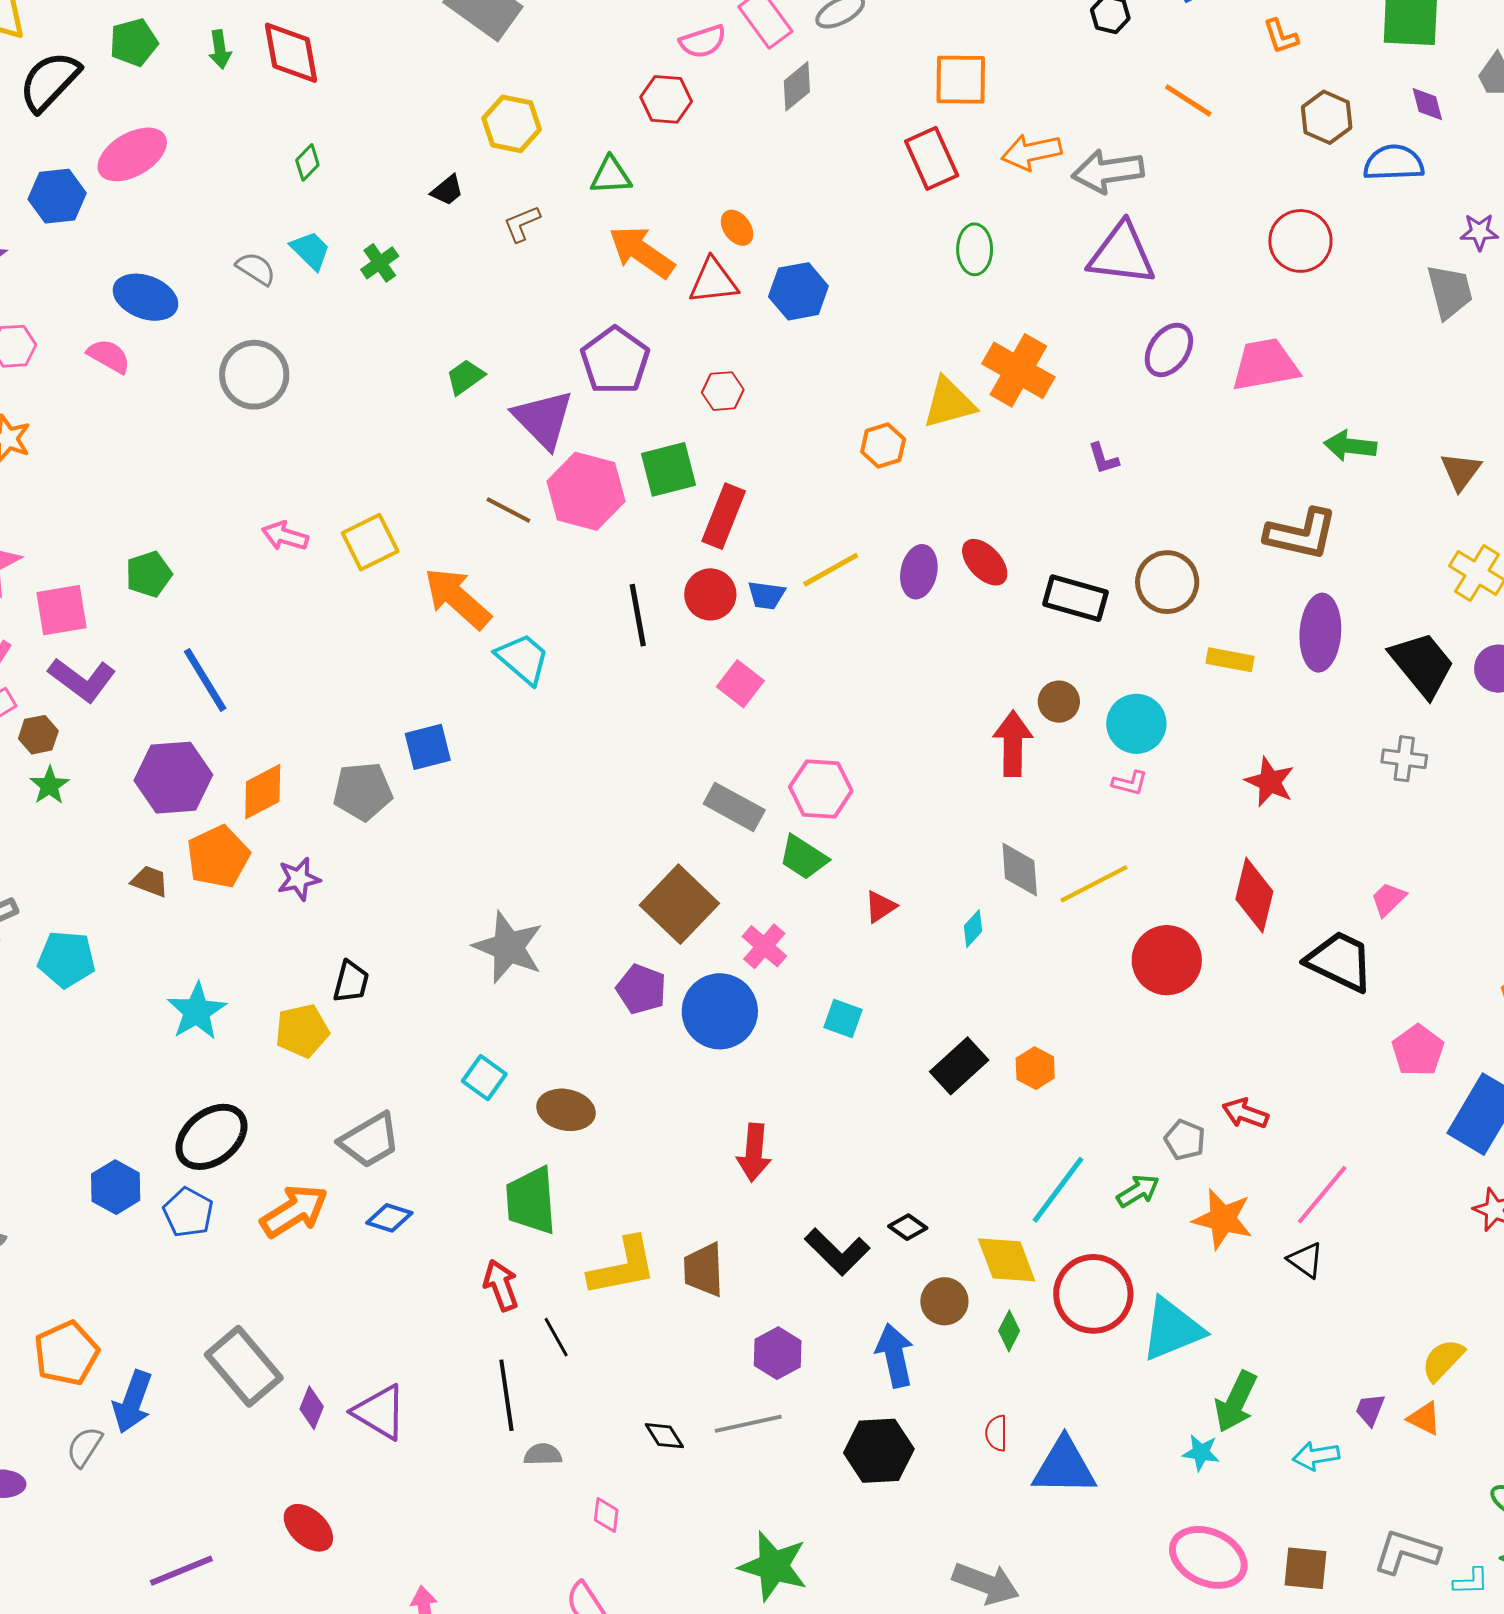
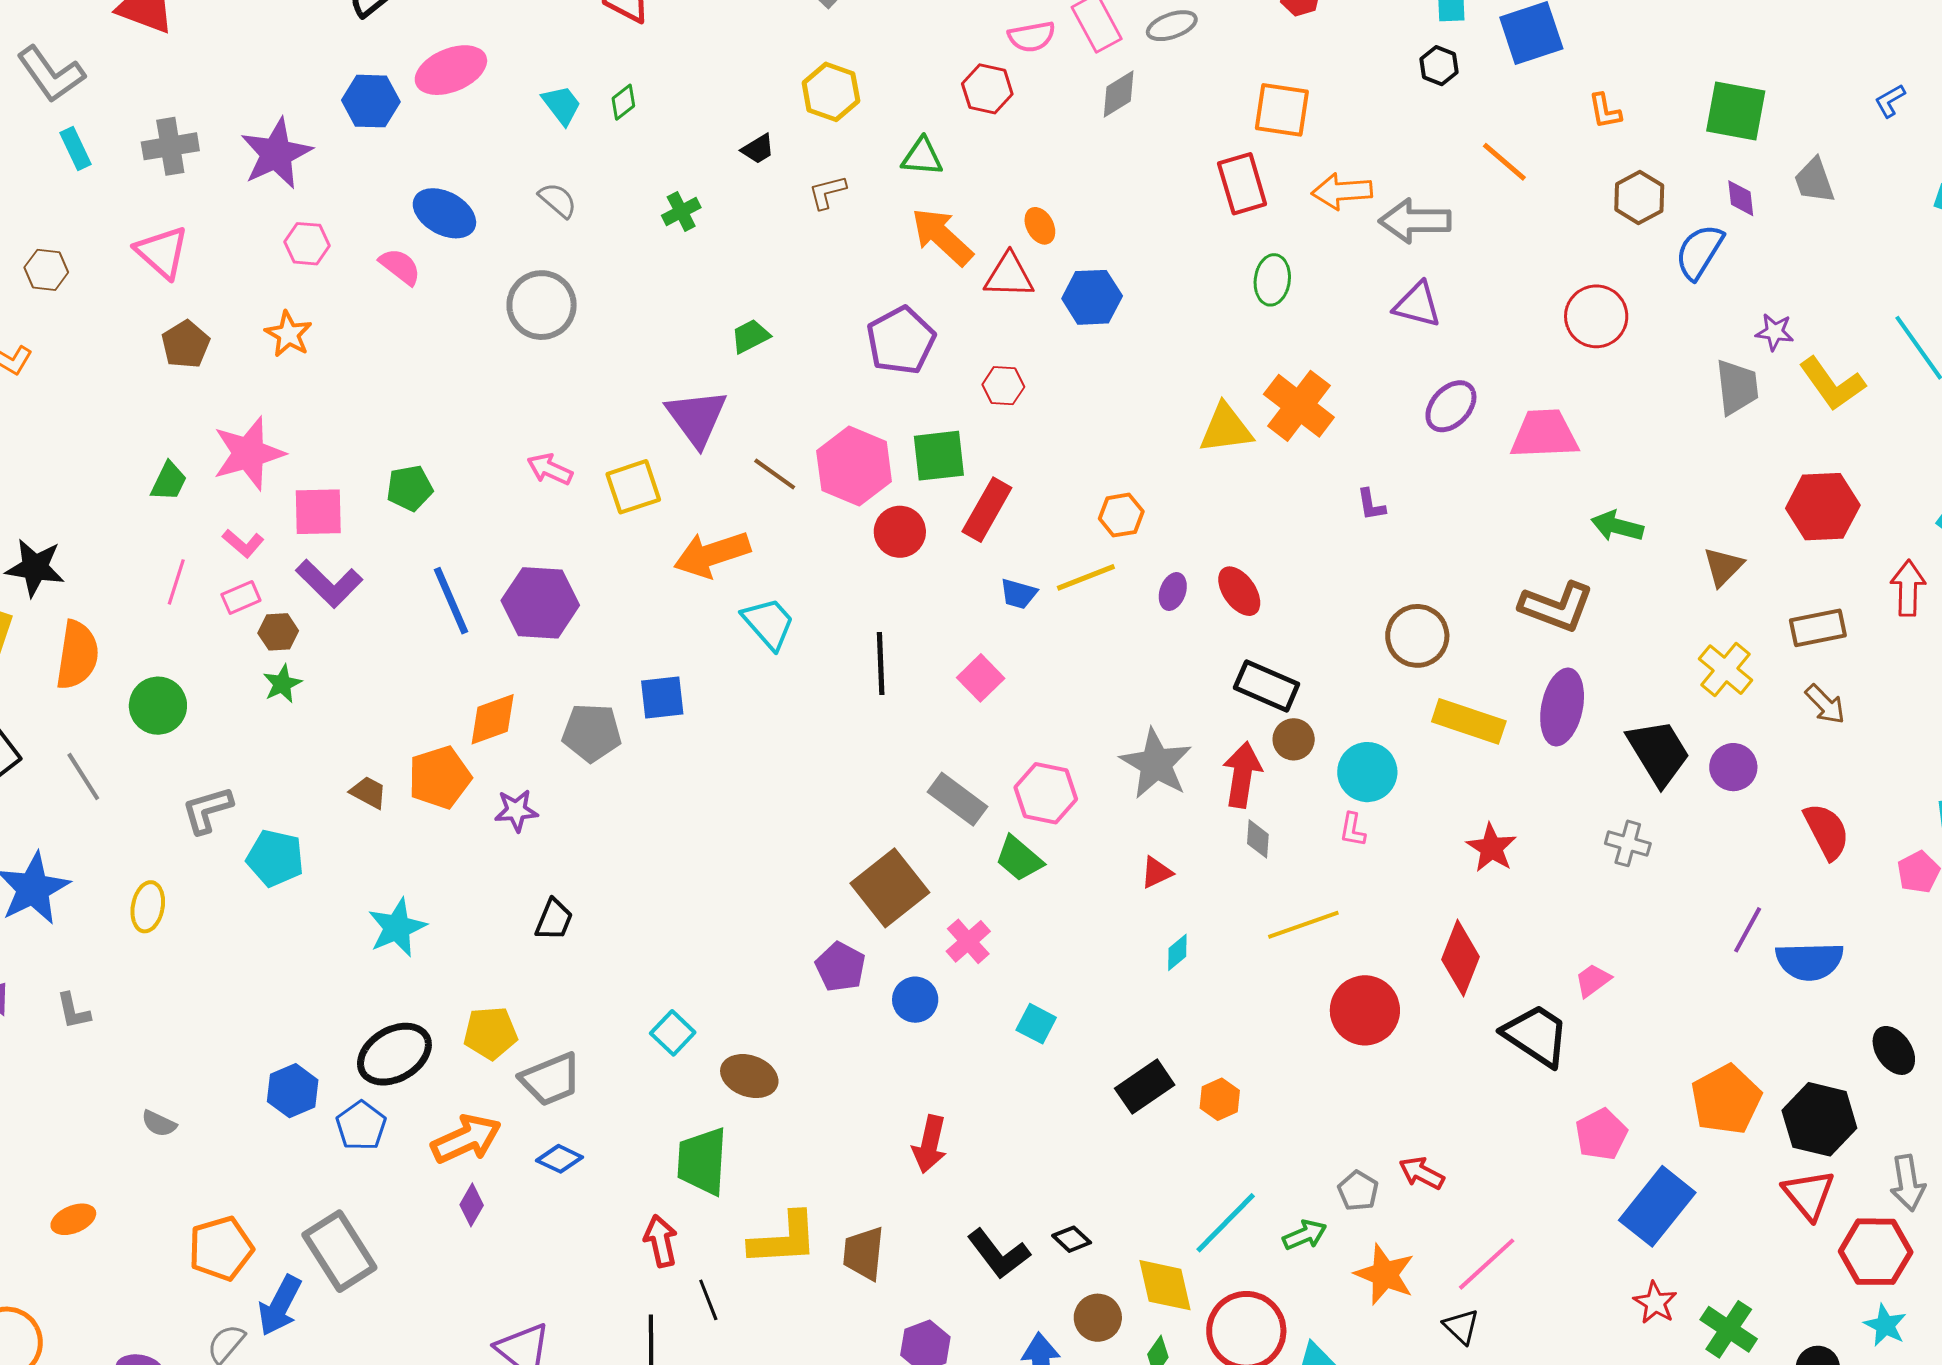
blue semicircle: (1394, 163) -> (1699, 252), turned -64
cyan trapezoid: (310, 250) -> (562, 105), moved
purple triangle: (1122, 254) -> (1417, 305), size x0.7
purple triangle: (543, 419) -> (697, 418), moved
orange hexagon: (883, 445) -> (1121, 515), moved
purple ellipse: (919, 572) -> (1173, 592), size x0.7
red circle: (710, 594) -> (900, 532), moved
orange arrow: (457, 598) -> (712, 554), turned -68
black rectangle: (1076, 598) -> (1267, 686), moved
black line: (638, 615) -> (881, 663), moved
yellow rectangle: (1230, 660) -> (1469, 721), size x1.5
purple hexagon: (173, 778) -> (540, 603), moved
pink L-shape: (1130, 783) -> (1353, 830), turned 78
gray diamond: (1020, 869) -> (1258, 839), moved, size x0.7
red triangle: (880, 907) -> (1156, 872), moved
gray star: (508, 947) -> (1156, 764), moved
blue circle: (720, 1011) -> (915, 1000), size x0.6
yellow pentagon: (302, 1031) -> (491, 1033), moved
gray rectangle: (244, 1366) -> (339, 1251), moved
purple diamond: (312, 1408) -> (472, 1205), moved

